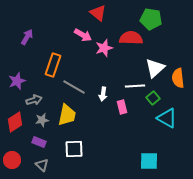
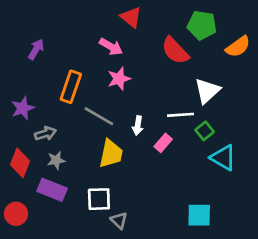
red semicircle: (131, 38) -> (175, 51), turned -135
pink star: (104, 48) -> (119, 79), moved
orange semicircle: (178, 78) -> (238, 47), moved, turned -120
pink rectangle: (122, 107) -> (163, 143), turned 56
yellow trapezoid: (67, 115) -> (111, 154), moved
red diamond: (15, 122) -> (20, 163), turned -35
purple rectangle: (39, 142) -> (52, 190), size x1.5
gray triangle: (42, 165) -> (119, 220), moved

